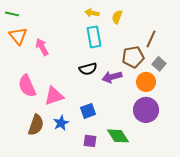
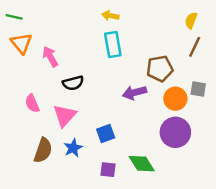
yellow semicircle: (117, 17) -> (191, 20), moved
brown line: (151, 39) -> (195, 47), moved
gray square: (159, 64) -> (198, 89), moved, turned -32
black semicircle: (88, 69) -> (73, 83), moved
pink semicircle: (27, 86) -> (32, 103), size x0.7
pink triangle: (54, 96) -> (65, 115), turned -30

